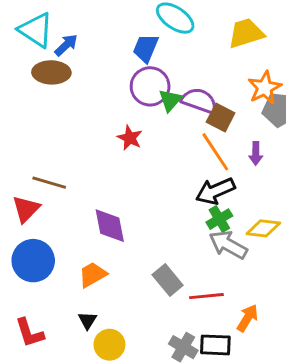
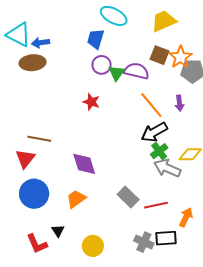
blue arrow: (66, 45) -> (41, 43), turned -138
purple circle: (150, 86) -> (102, 65), size x0.7
brown square: (221, 118) -> (160, 55), moved
black triangle: (87, 320) -> (58, 231), moved

